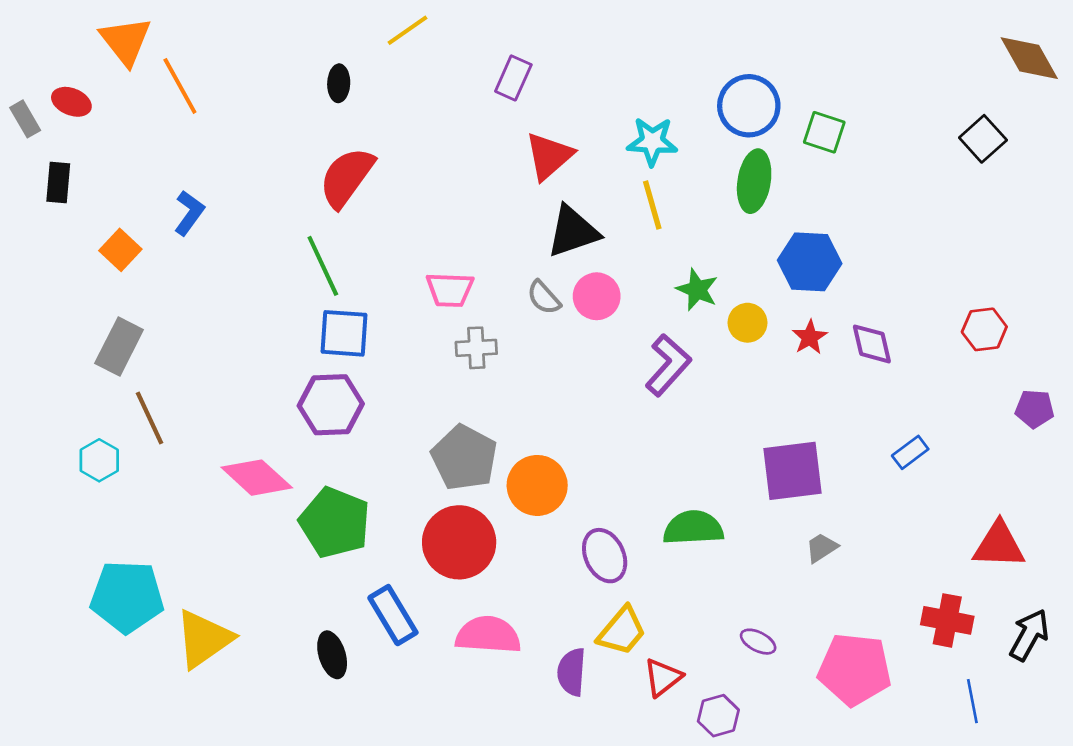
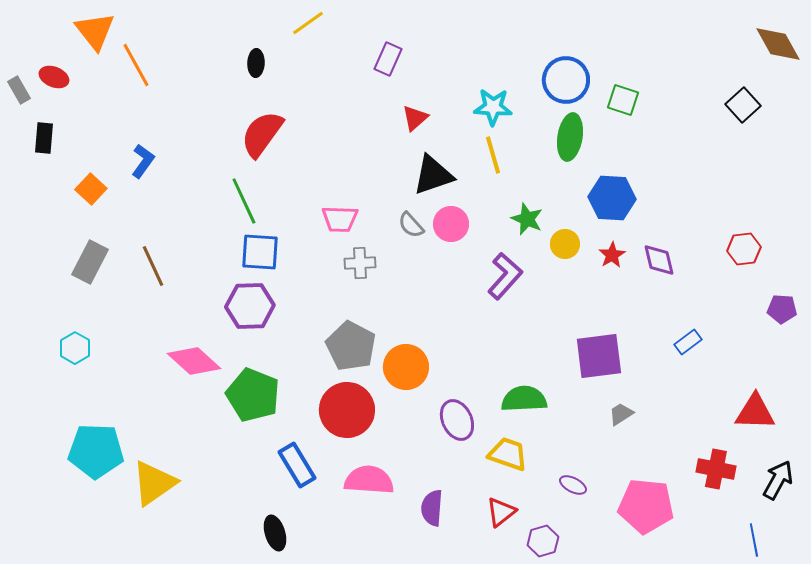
red triangle: (549, 156) -> (415, 118), size x0.7
brown line: (149, 418) -> (153, 266), moved
yellow trapezoid: (622, 631) -> (508, 454), moved, turned -111
black ellipse: (332, 655) -> (275, 533), moved
blue line: (972, 701) -> (754, 540), moved

